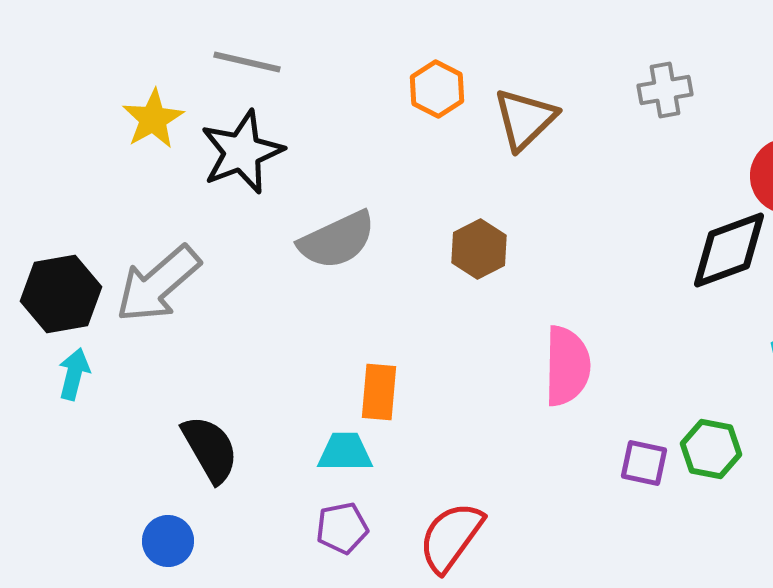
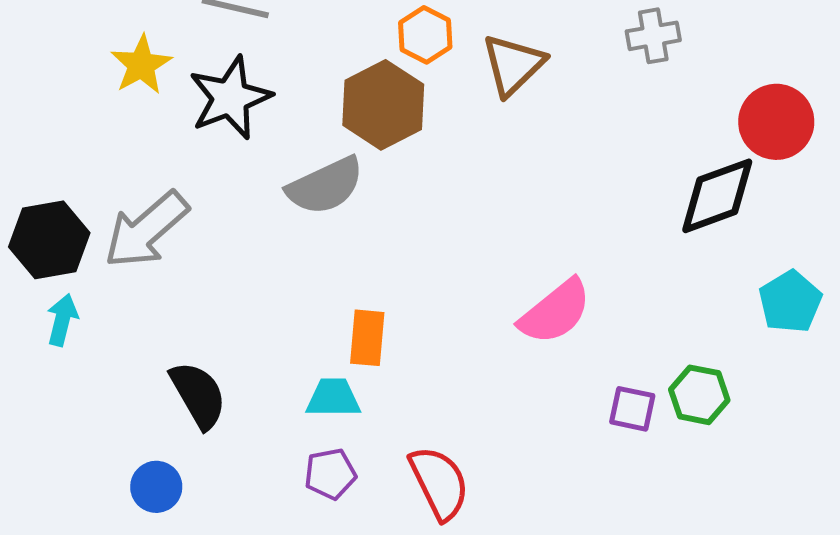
brown hexagon: (479, 249) -> (383, 105), moved, size x1.5
pink semicircle: (567, 366) -> (555, 312), turned 50
red semicircle: (451, 537) -> (439, 483), turned 118

